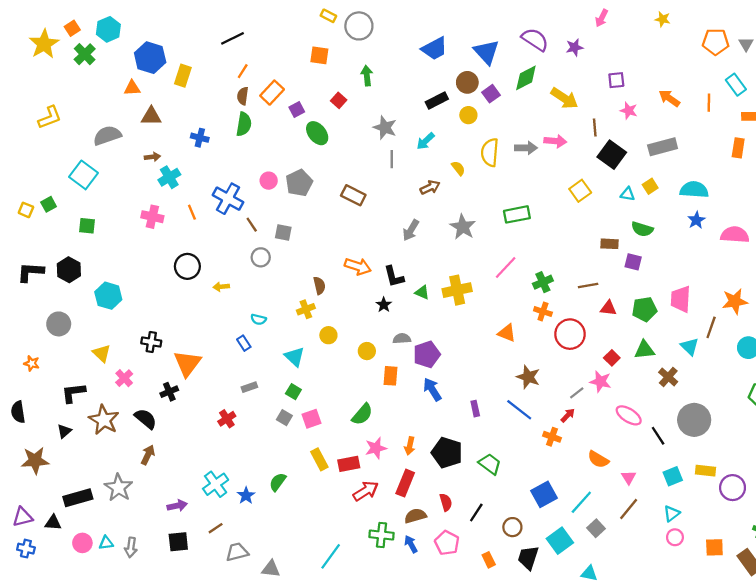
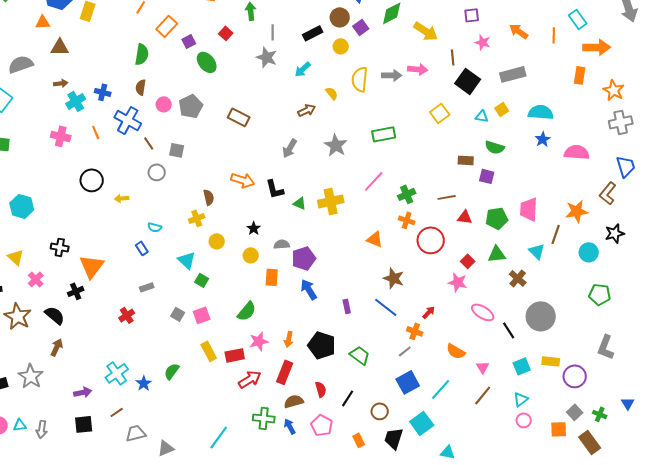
brown semicircle: (243, 96) -> (141, 87), moved
blue cross: (200, 138) -> (103, 92), moved
gray line: (392, 159) -> (273, 32), moved
black star: (384, 305) -> (254, 228), moved
green square: (293, 392) -> (202, 280), moved
gray line: (577, 393) -> (405, 351), moved
gray square: (596, 528) -> (575, 412), moved
gray triangle: (271, 569) -> (166, 448), turned -30

